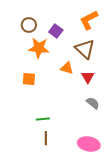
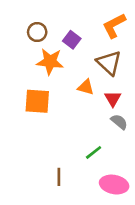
orange square: (29, 79) -> (37, 101), size x1.5
gray semicircle: (93, 103) -> (119, 122), moved
green line: (43, 119) -> (94, 152), moved, turned -32

